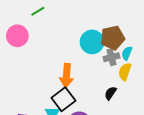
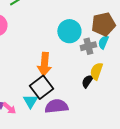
brown pentagon: (113, 38) -> (103, 24), moved
yellow semicircle: (125, 72) -> (96, 71), moved

